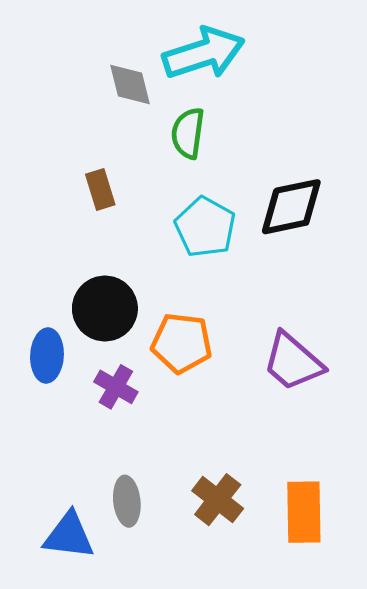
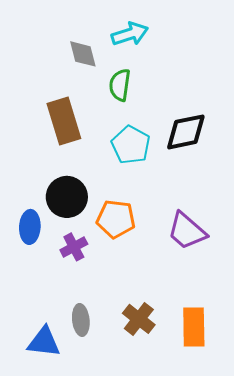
cyan arrow: (204, 53) -> (130, 34), size x0.7
brown rectangle: (100, 189) -> (64, 121), size x1.8
purple cross: (116, 387) -> (74, 247), turned 32

